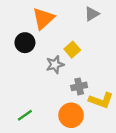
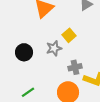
black circle: (25, 43) -> (24, 52), moved

